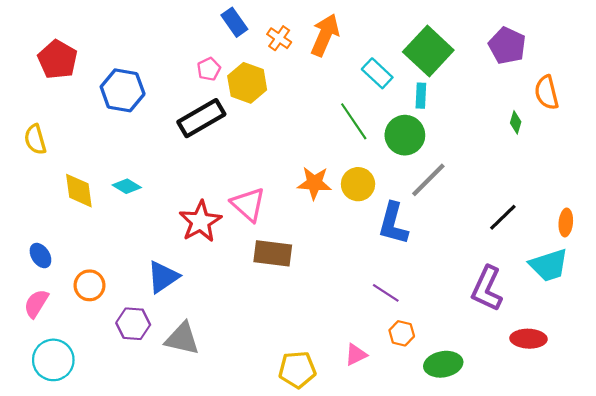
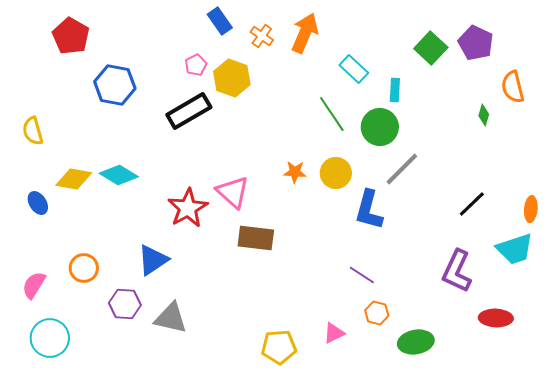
green square: (428, 51) -> (431, 48), moved, size x0.7
red pentagon: (58, 59) -> (71, 36), moved
orange star: (314, 183) -> (295, 172), size x0.7
cyan diamond: (127, 186) -> (119, 175), size x1.4
yellow diamond: (79, 191) -> (74, 179), turned -72
blue ellipse: (40, 256) -> (38, 203), moved

